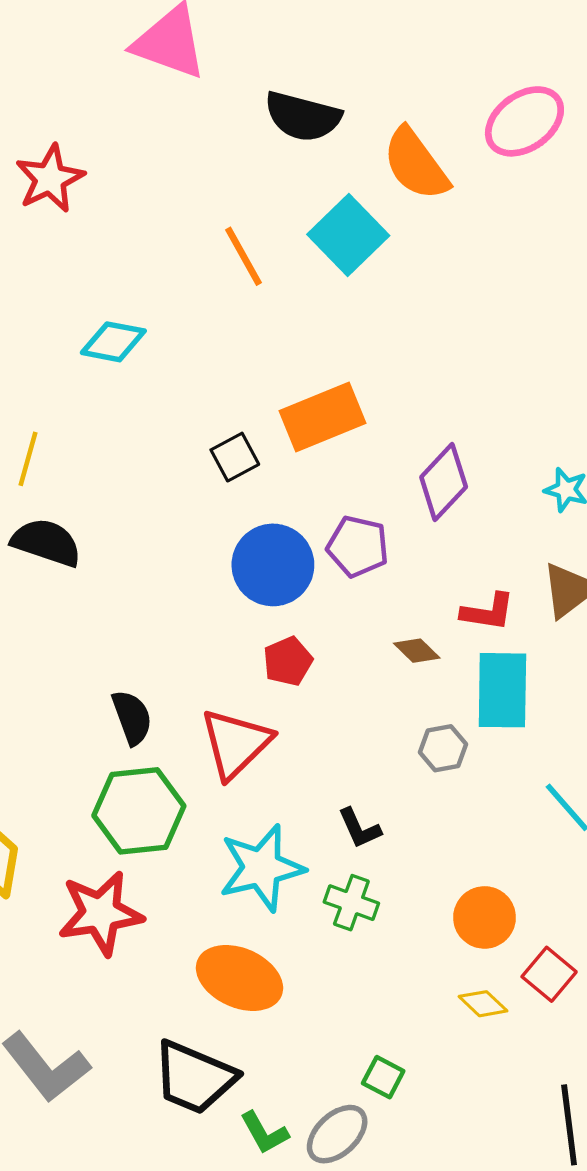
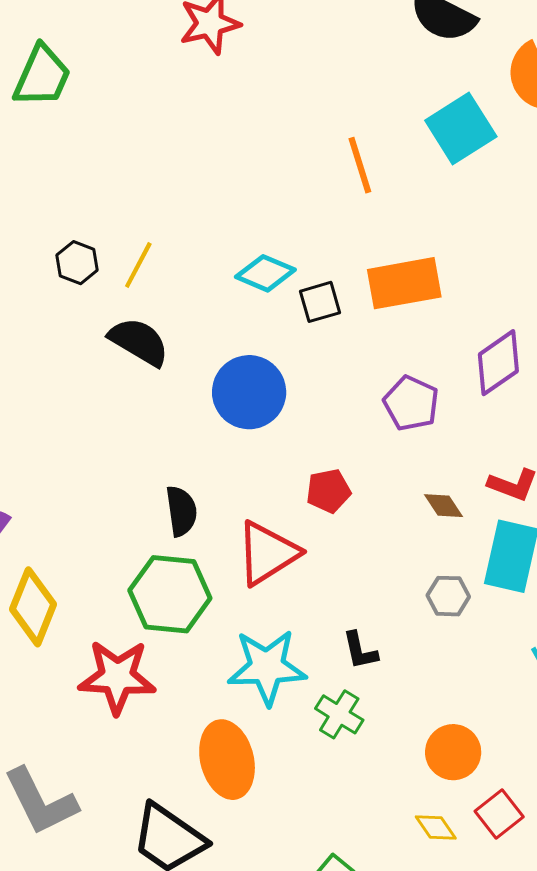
orange line: (244, 256) -> (360, 165), moved
cyan diamond: (113, 342) -> (265, 273), moved
blue circle: (273, 565) -> (249, 392), moved
orange ellipse: (239, 978) -> (227, 760), turned 40

